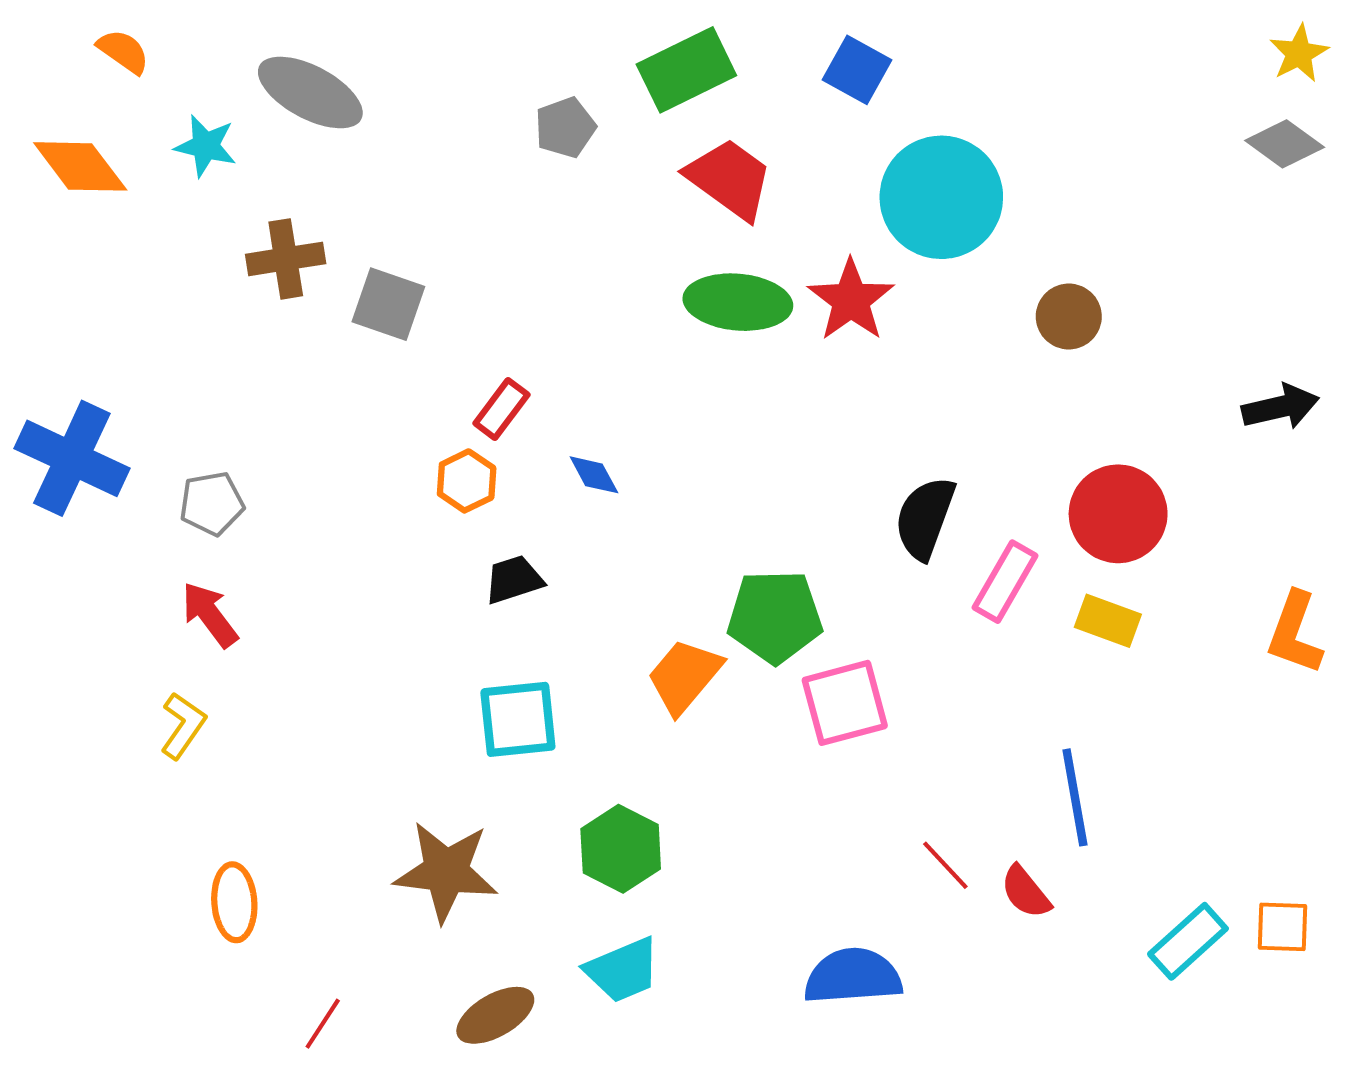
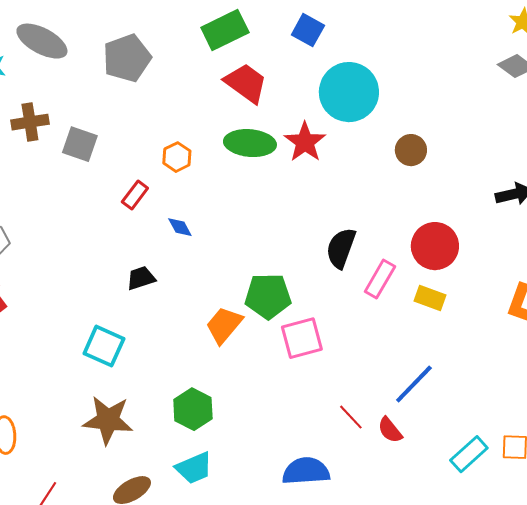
gray pentagon: (565, 127) -> (127, 58), moved, size x1.6
orange hexagon: (467, 481) -> (177, 157), moved
cyan square: (518, 719) -> (104, 346), moved, turned 30
blue line: (1075, 797) -> (414, 384), turned 54

